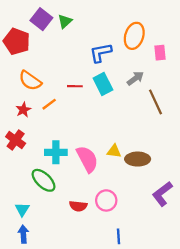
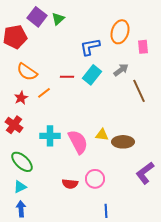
red pentagon: (17, 41) -> (15, 37), turned -30
cyan rectangle: (103, 84) -> (92, 75), turned 66
green ellipse: (44, 180) -> (22, 162), moved
cyan triangle: (22, 209) -> (20, 187), turned 32

